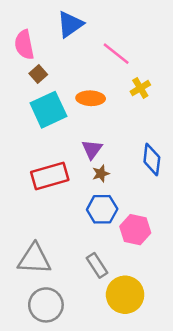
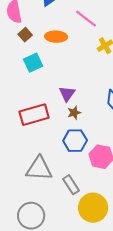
orange ellipse: (91, 98) -> (56, 37), moved
cyan square: (48, 110) -> (33, 63), size x0.7
gray triangle: (34, 259) -> (39, 169), moved

